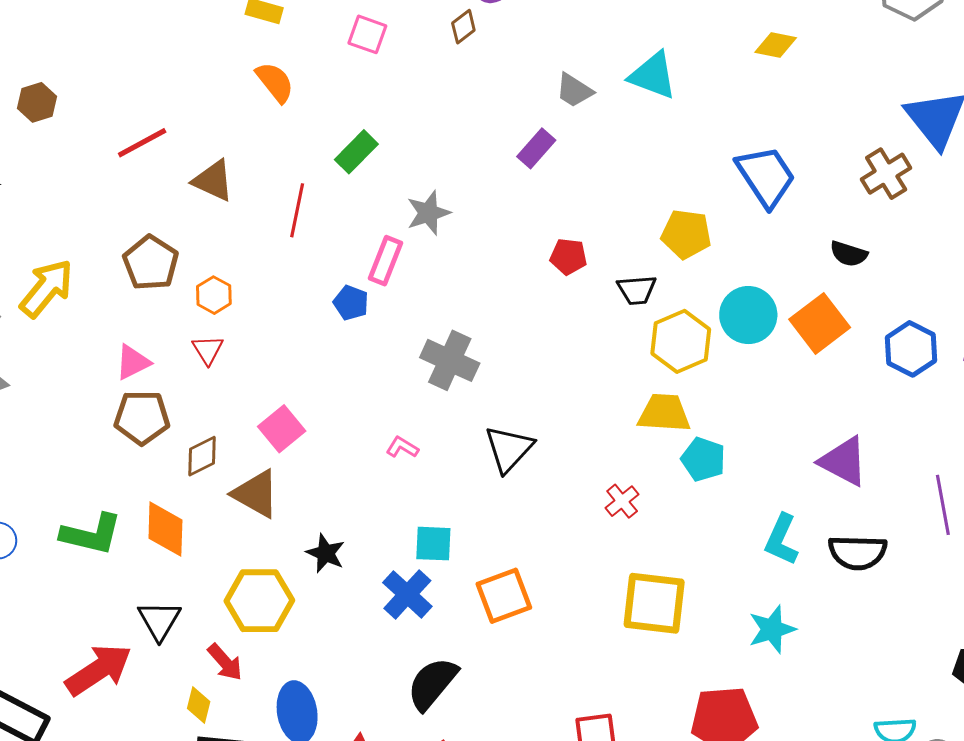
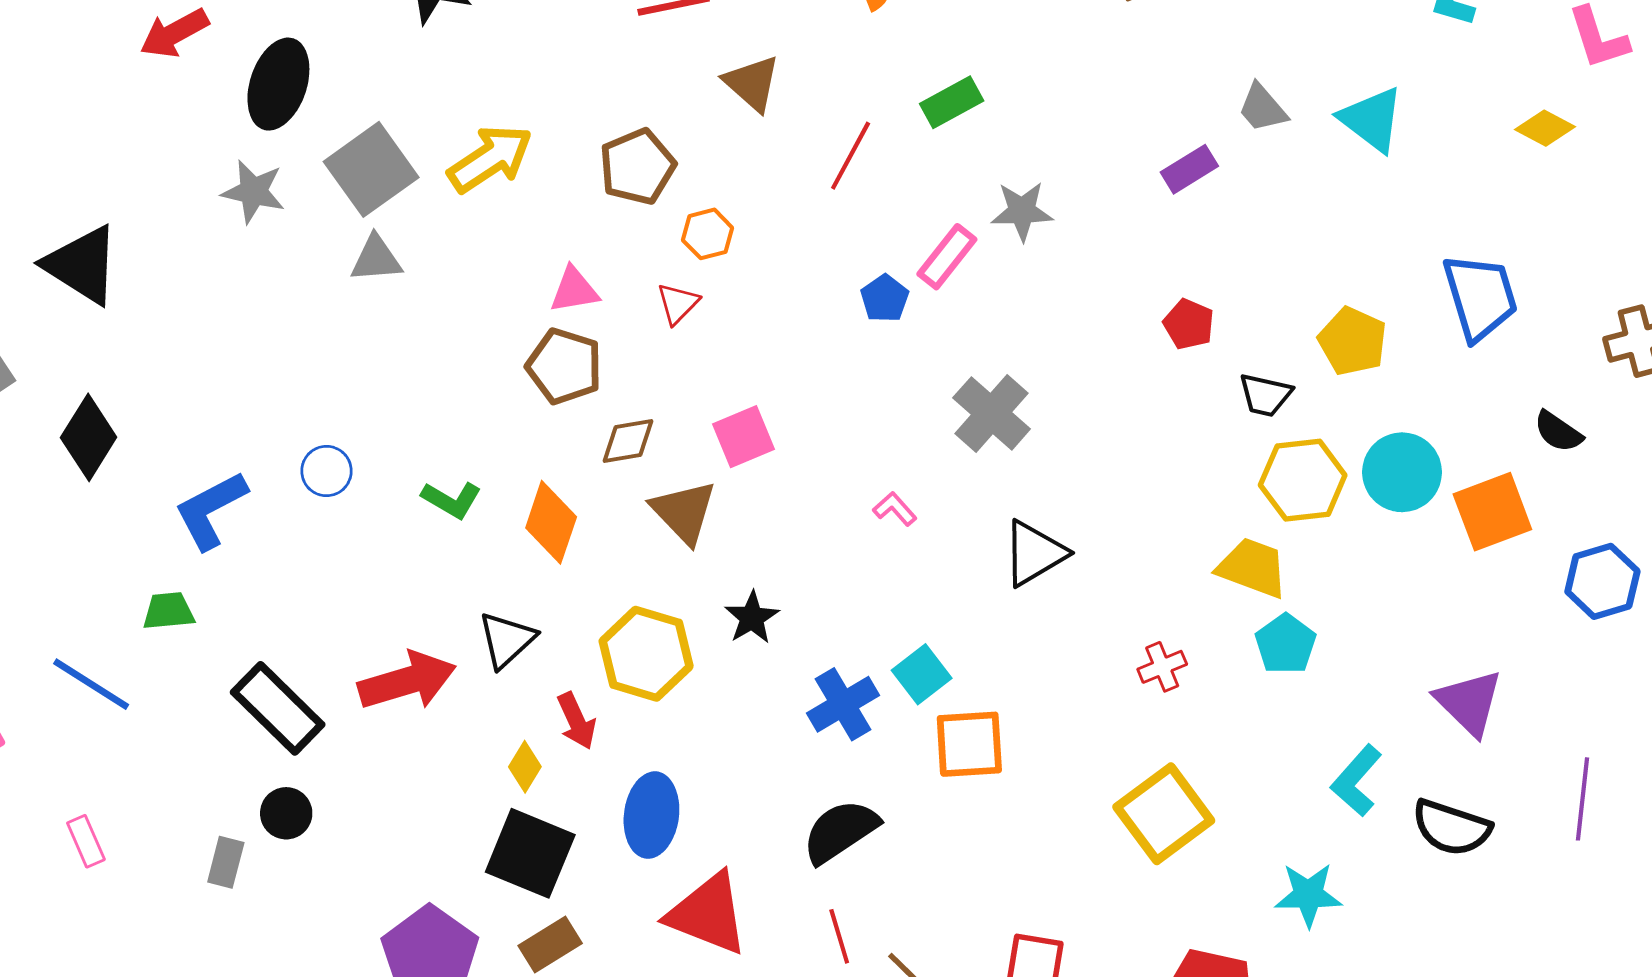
green L-shape: (91, 534) -> (451, 500), size x0.7
cyan square: (433, 544) -> (922, 674), moved, turned 33
yellow square: (654, 603) -> (1164, 814), turned 30

